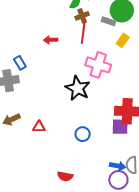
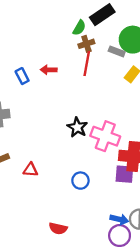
blue rectangle: (20, 63) -> (22, 76), moved
pink cross: (98, 65) -> (105, 136), moved
black star: (78, 88) -> (77, 127), size x0.7

